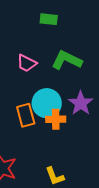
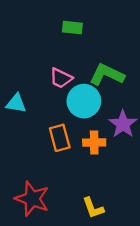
green rectangle: (49, 19) -> (72, 28), moved
cyan circle: (47, 103) -> (84, 101), moved

